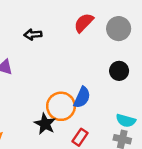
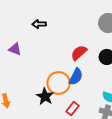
red semicircle: (84, 23) -> (79, 53), moved

